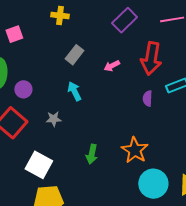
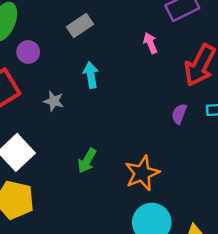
gray rectangle: (75, 55) -> (80, 26), moved
pink arrow: (112, 66) -> (150, 43), moved, turned 77

